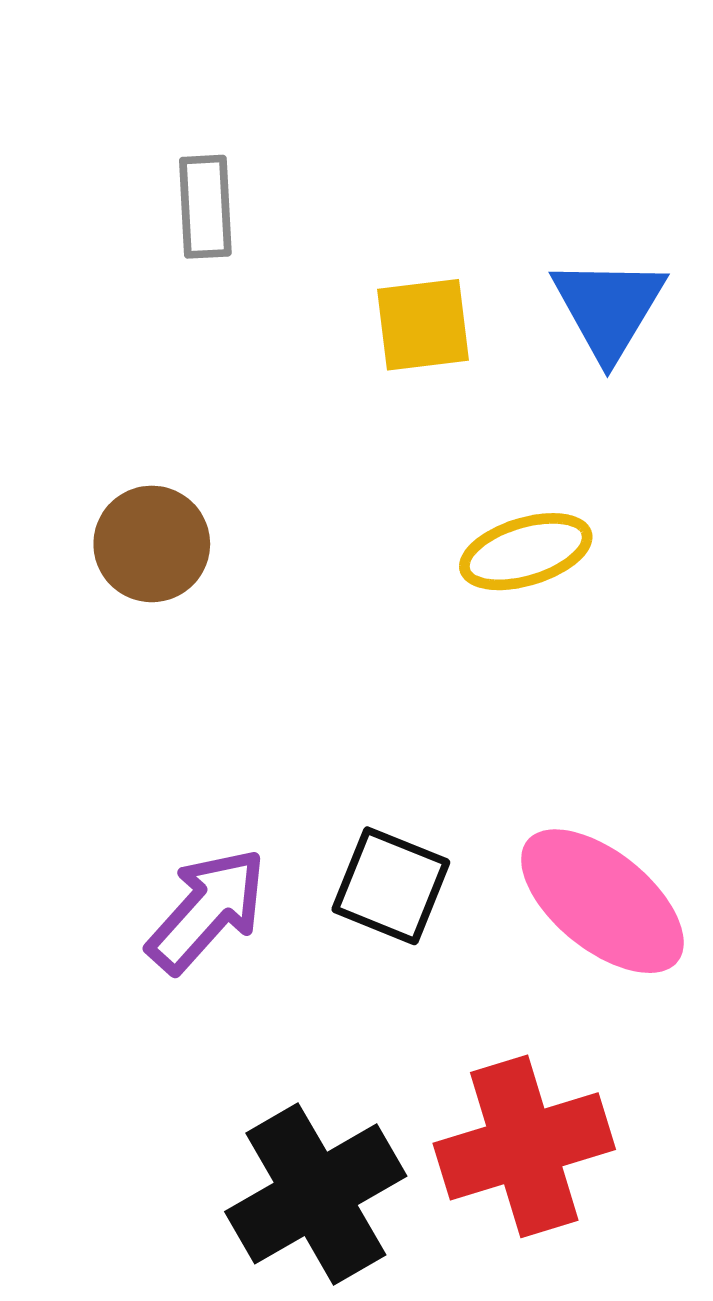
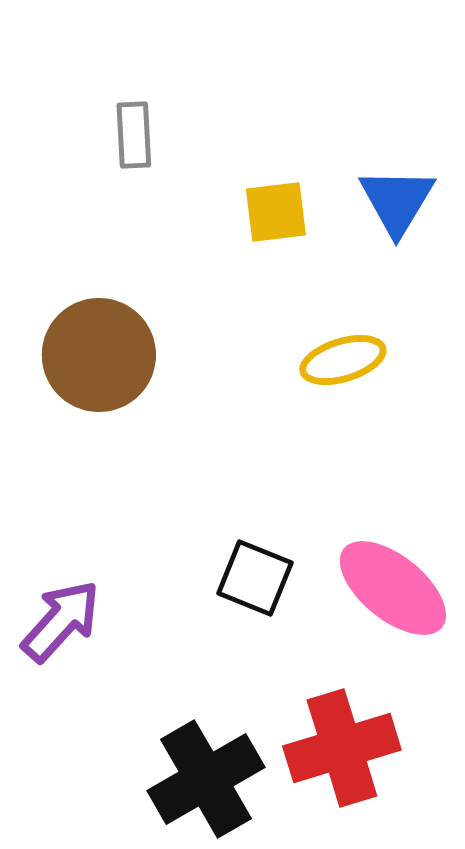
brown circle: (152, 544) -> (99, 355), size x1.5
purple arrow: (207, 910) -> (61, 621), moved

